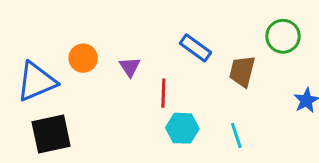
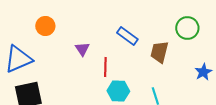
orange circle: (83, 58) -> (45, 26), moved

